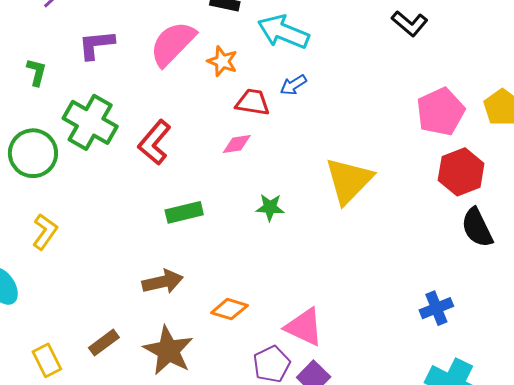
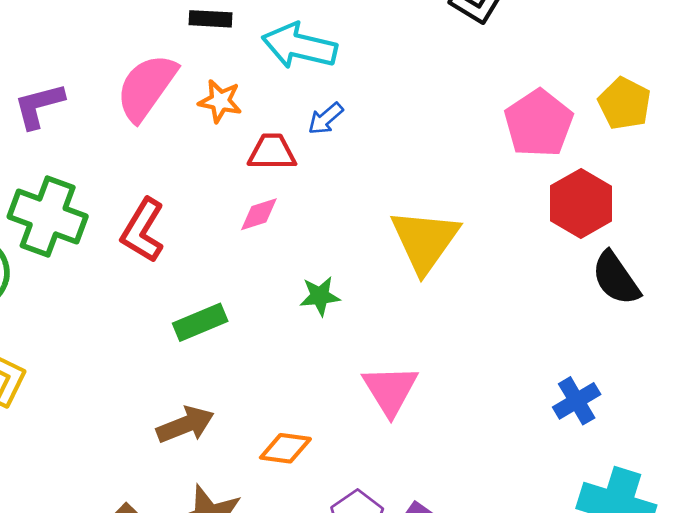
pink triangle: (304, 327) -> (390, 390), moved, turned 42

